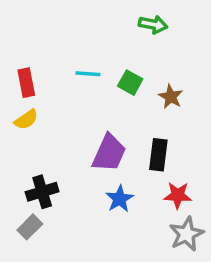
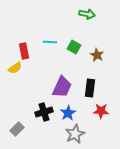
red rectangle: (26, 83) -> (24, 51), moved
black cross: (42, 192) -> (44, 112), moved
gray star: (187, 234) -> (75, 134), moved

